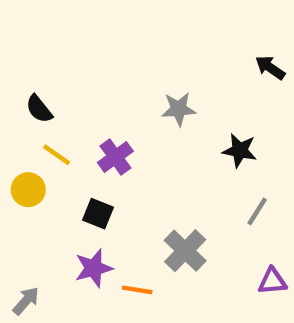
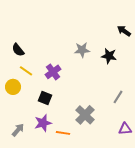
black star: (240, 150) -> (109, 56), moved
gray arrow: (26, 301) -> (18, 130), moved

